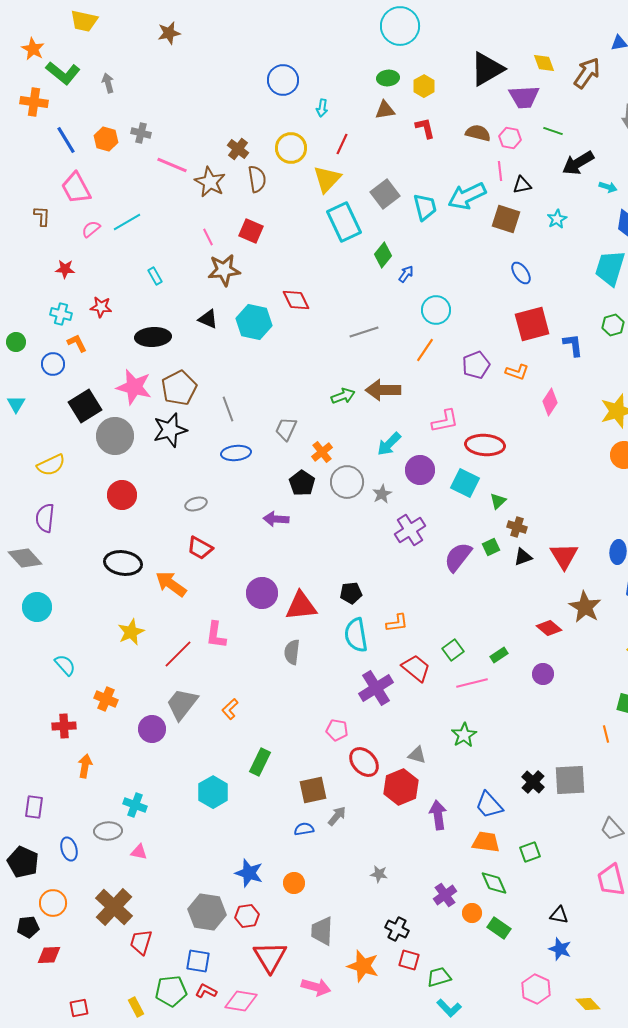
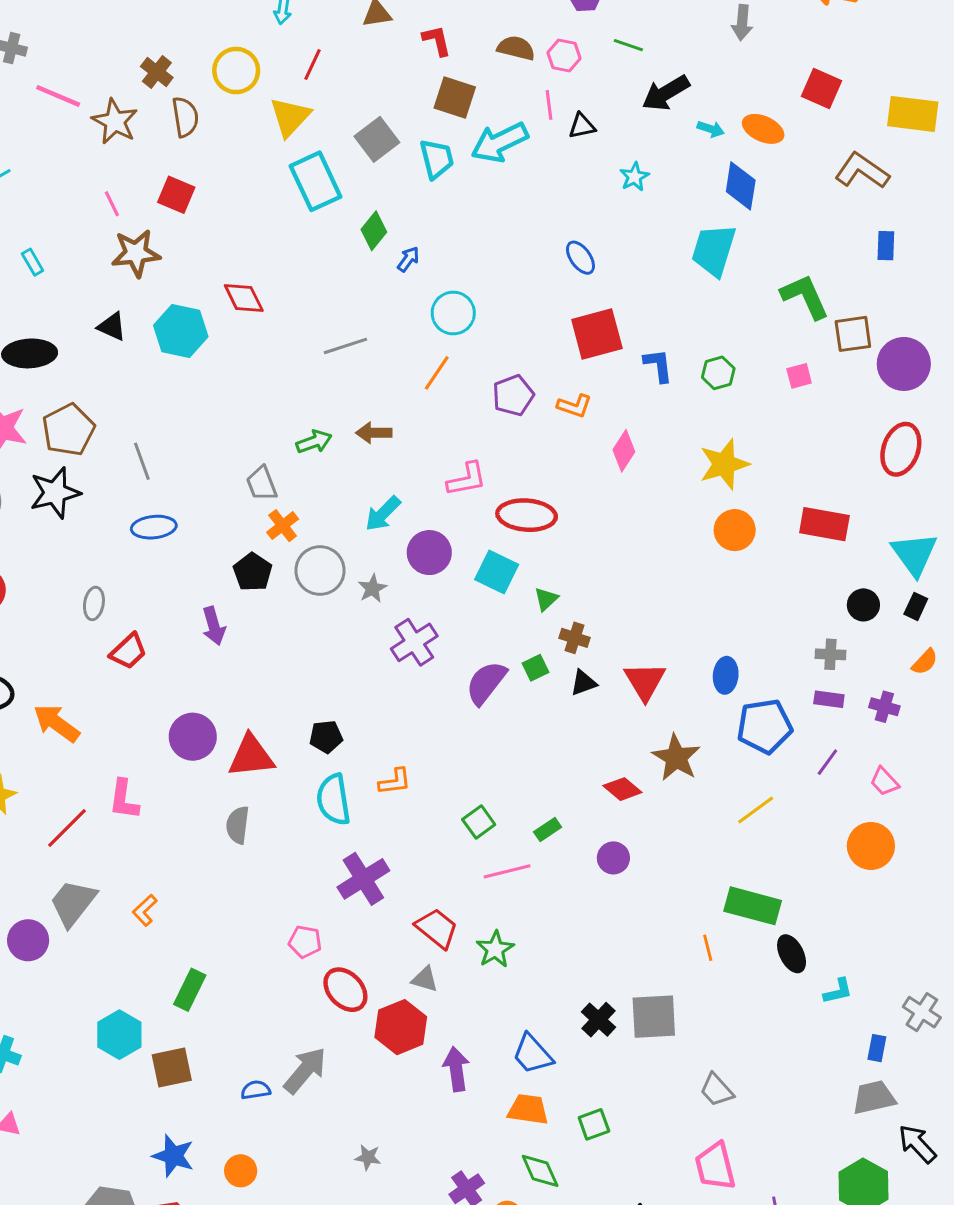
brown square: (506, 219) -> (455, 97), moved
green hexagon: (613, 325) -> (718, 373), moved
brown arrow: (383, 390) -> (374, 433), size x0.7
gray trapezoid: (286, 429) -> (262, 484), moved, turned -45
gray ellipse: (196, 504) -> (94, 603), turned -65
purple arrow: (276, 519) -> (214, 626), turned -110
red trapezoid: (200, 548) -> (128, 651), moved, turned -72
red trapezoid: (416, 668) -> (437, 928), moved
brown square: (313, 790) -> (172, 1068), moved
gray arrow: (337, 816) -> (305, 1071), size x1.6

